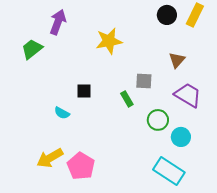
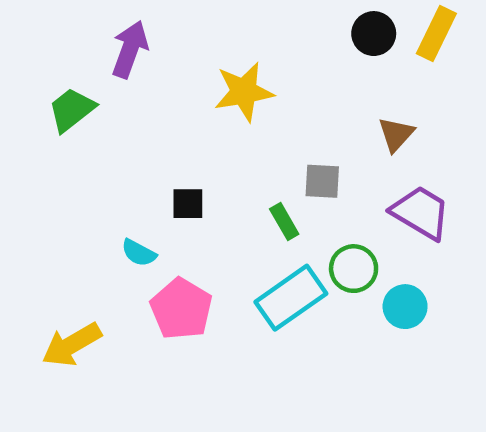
yellow arrow: (50, 158) -> (72, 345), moved
pink pentagon: (81, 166) -> (181, 309), moved
cyan rectangle: (169, 171) -> (291, 298), moved, turned -68

